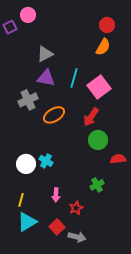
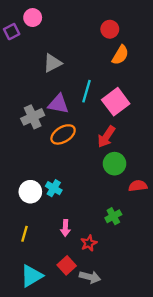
red circle: (107, 25) -> (110, 29), moved
purple triangle: (46, 78) -> (58, 104), moved
cyan triangle: (27, 222) -> (32, 276), moved

